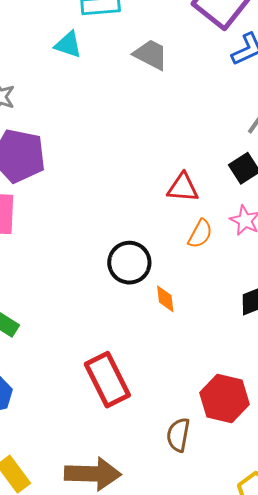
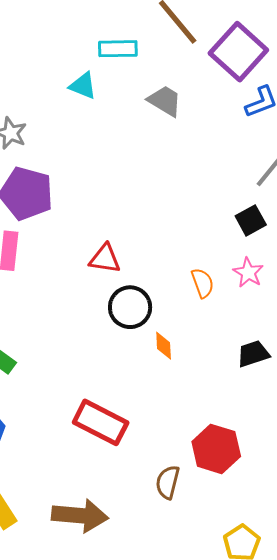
red triangle: (183, 188) -> (105, 259), moved
orange semicircle: (200, 234) -> (203, 283), turned -52
red rectangle: (107, 380) -> (101, 422), turned -40

